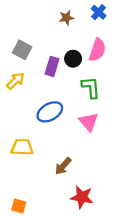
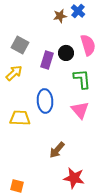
blue cross: (99, 12) -> (78, 11), moved
pink semicircle: (97, 50) -> (88, 45), turned -35
blue ellipse: (50, 112) -> (45, 101), turned -65
yellow trapezoid: (22, 147) -> (20, 118), moved

